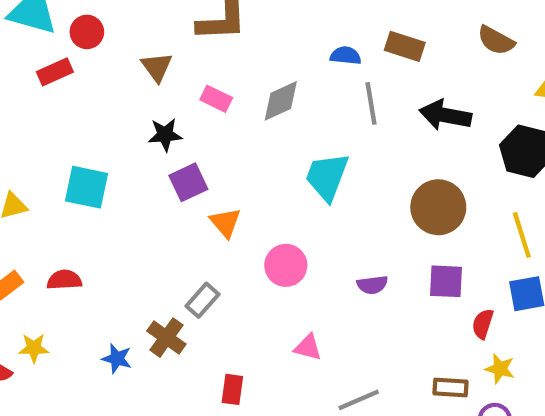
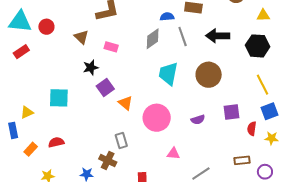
red rectangle: (55, 72) -> (21, 52), moved
gray diamond: (281, 101) -> (153, 39), moved
brown circle: (438, 207) -> (209, 75), moved
pink circle: (286, 265) -> (157, 118), size x1.4
gray rectangle: (203, 300) -> (121, 140), turned -49
yellow star: (500, 369) -> (271, 138), moved

